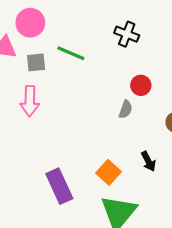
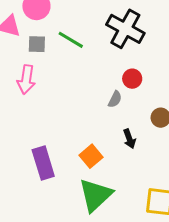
black cross: (127, 34) -> (125, 29), size x1.6
black arrow: (148, 161) -> (129, 139), moved

